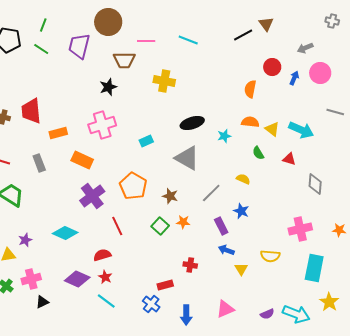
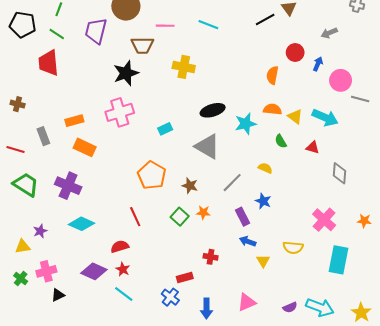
pink circle: (320, 73) -> (341, 80), moved
black star: (108, 87) -> (126, 73), size x1.4
red trapezoid: (31, 111) -> (49, 63), moved
cyan star: (224, 136) -> (246, 124), size x1.5
orange rectangle: (82, 160) -> (85, 147), moved
gray rectangle: (39, 163) -> (43, 136), moved
purple cross: (92, 196) -> (68, 186), moved, turned -30
pink cross: (300, 229) -> (324, 220), turned -35
yellow star: (329, 302) -> (361, 313), moved

